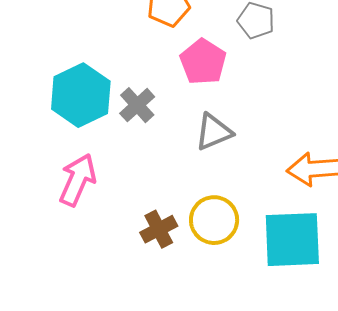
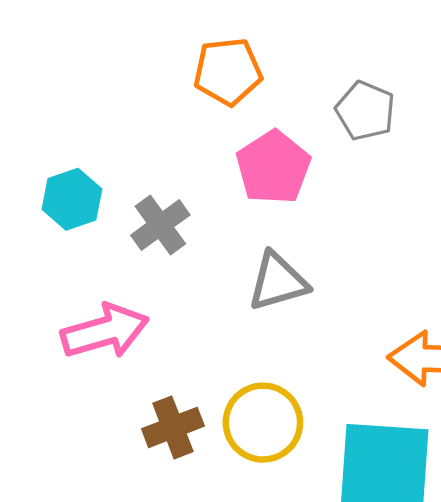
cyan hexagon: (81, 95) -> (72, 199), size x0.6
pink arrow: (78, 180) -> (105, 331), moved, turned 44

